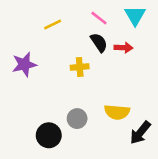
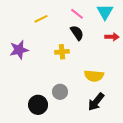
red arrow: (123, 48) -> (112, 37), moved
yellow semicircle: (117, 112) -> (94, 76), moved
black arrow: (140, 133) -> (96, 102), moved

